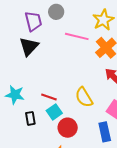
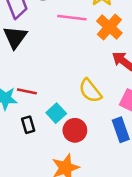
red line: (49, 97) -> (27, 91), moved

